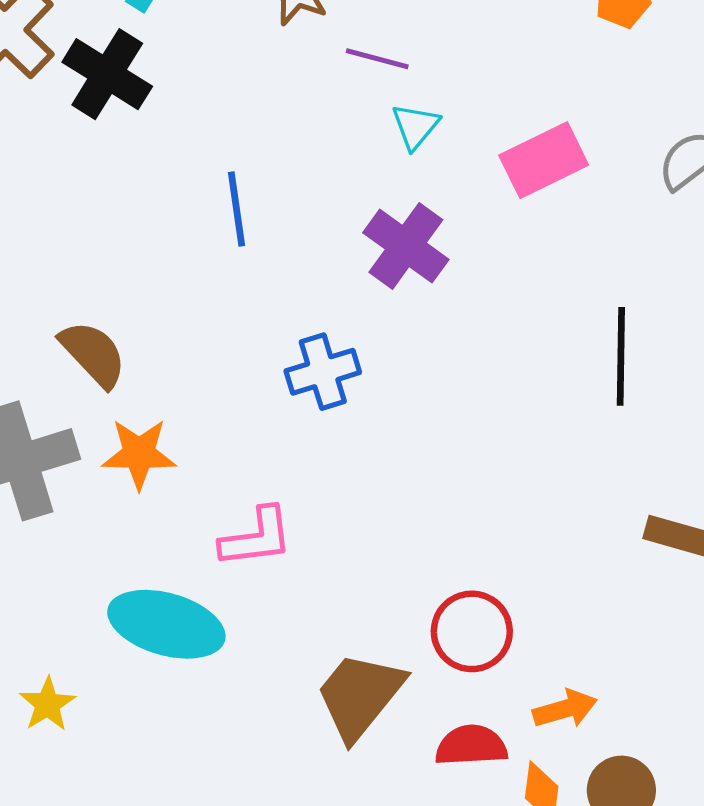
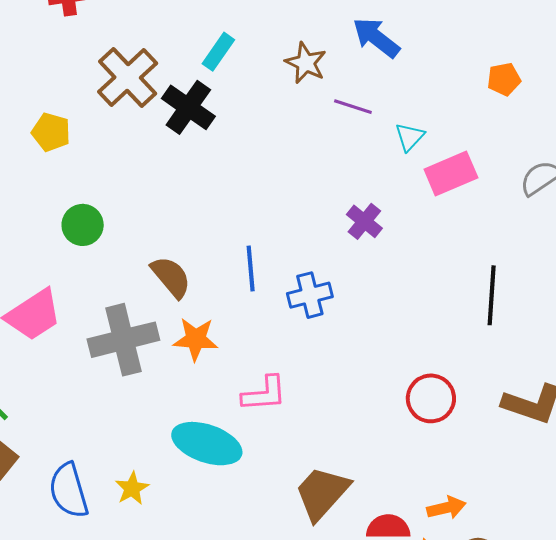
cyan triangle: (415, 126) -> (410, 137), moved
blue line: (237, 209) -> (251, 268), moved
purple cross: (406, 246) -> (364, 221), size x0.7
red circle: (472, 631) -> (431, 398), moved

